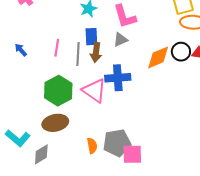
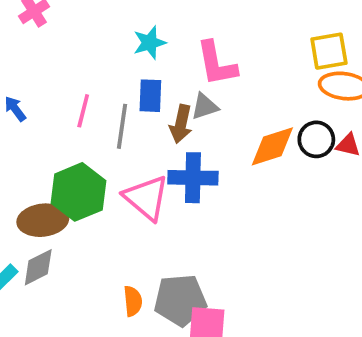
brown arrow: (96, 52) -> (181, 124), moved
brown ellipse: (55, 123) -> (43, 220), moved
gray diamond: (41, 154) -> (38, 267), moved

